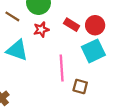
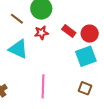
pink line: (62, 68) -> (43, 86), moved
brown square: (80, 86) -> (85, 88), moved

